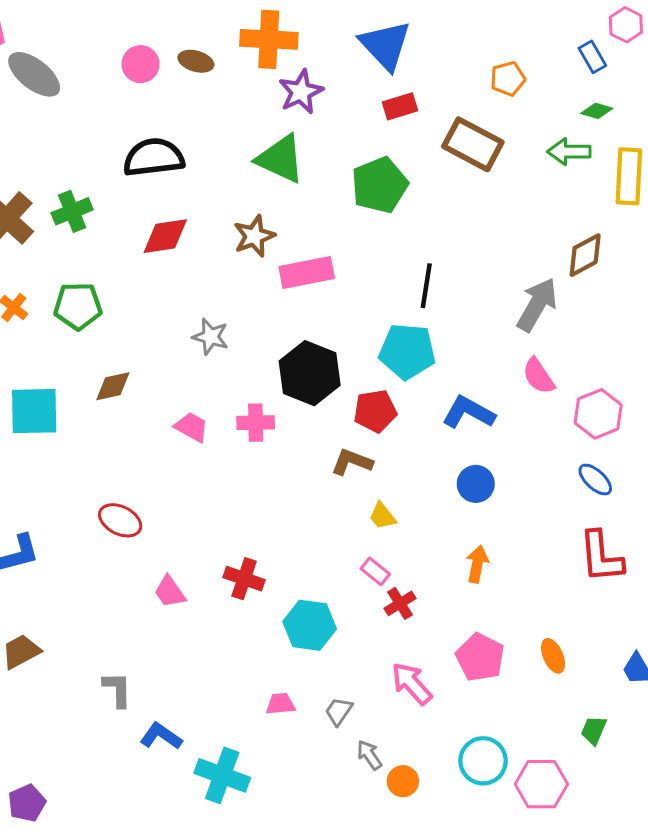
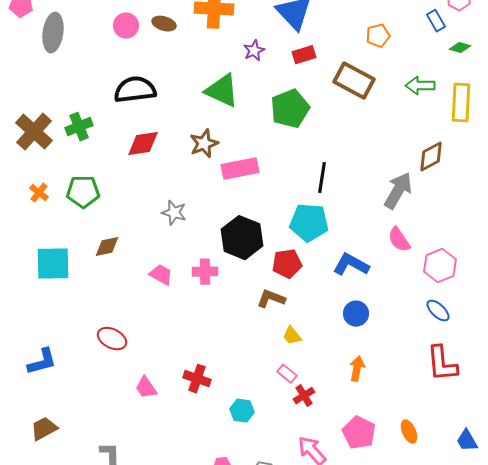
gray ellipse: (34, 74) -> (53, 33), turned 60
purple star: (301, 92) -> (254, 51), moved, size x0.7
green diamond: (597, 111) -> (460, 48), moved
cyan hexagon: (310, 625) -> (242, 411), size x0.7

